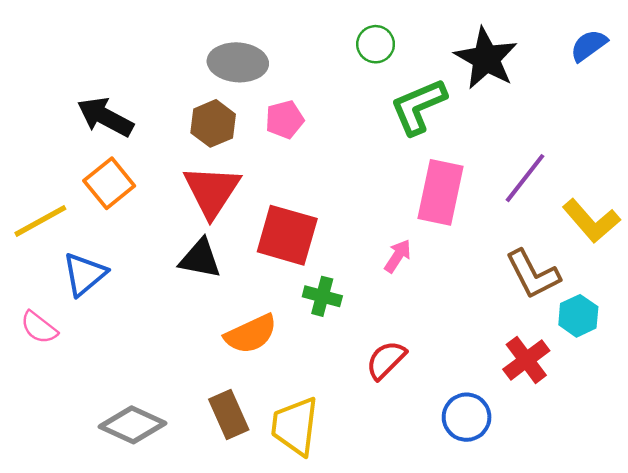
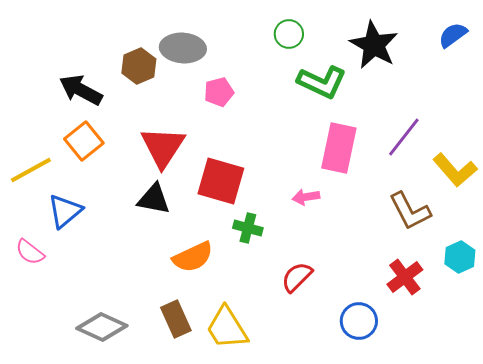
green L-shape: (418, 107) -> (322, 82), turned -132
brown hexagon: (213, 123) -> (139, 66), moved
pink arrow: (398, 256) -> (306, 197), turned -132
cyan hexagon: (578, 316) -> (460, 257), moved
yellow trapezoid: (295, 426) -> (227, 328), turned -39

